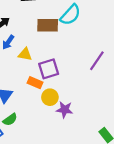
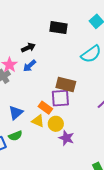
brown rectangle: (48, 25) -> (66, 85), moved
yellow triangle: (25, 54) -> (38, 121), moved

